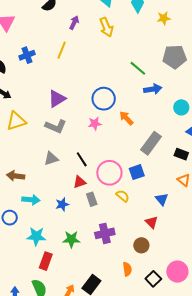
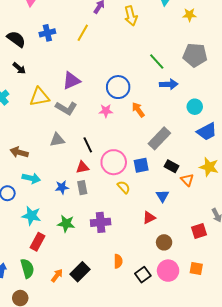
yellow triangle: (16, 121) -> (40, 97), moved
black rectangle: (181, 154) -> (172, 166), moved
gray rectangle: (92, 199) -> (82, 188), moved
red triangle: (152, 222) -> (149, 218), turned 40
brown circle: (141, 245) -> (164, 242), moved

